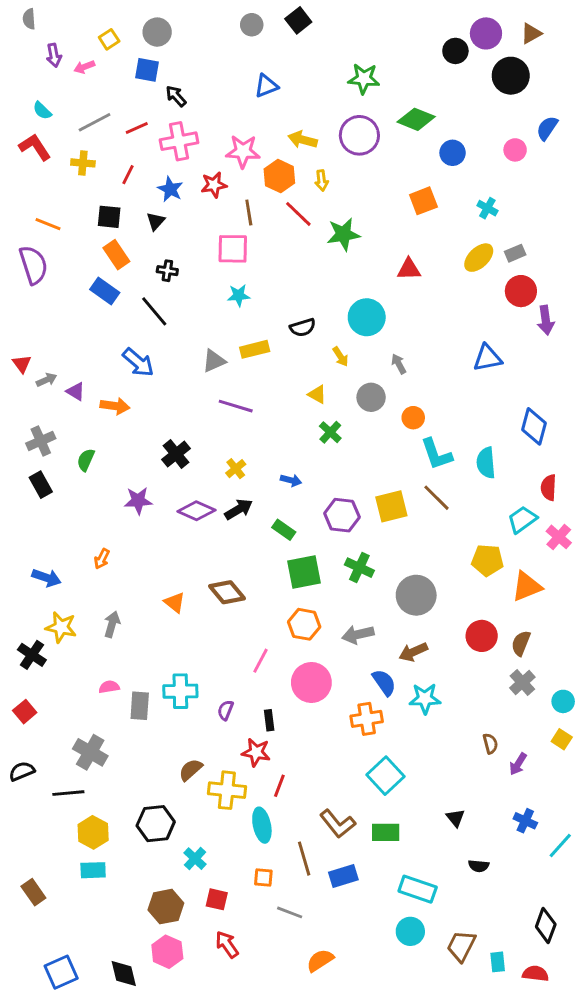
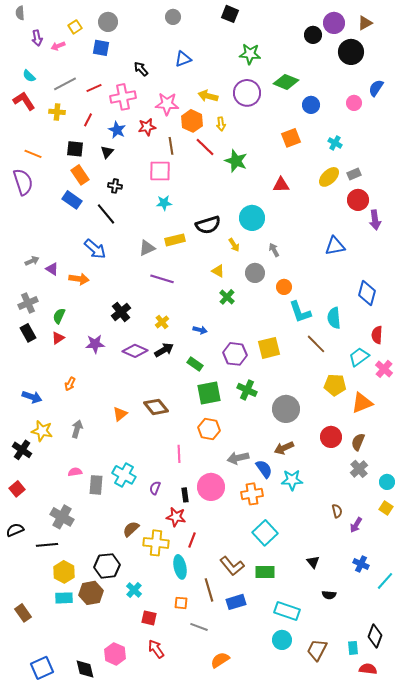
black square: (298, 20) -> (230, 14), moved, turned -30
black arrow: (176, 96) -> (141, 69), moved
green star: (343, 234) -> (236, 161), turned 30
black semicircle: (303, 327) -> (208, 225), size x1.4
red triangle: (22, 364) -> (58, 338), moved, turned 32
brown line: (437, 498) -> (316, 344), moved
orange triangle: (175, 602) -> (120, 414), turned 42
gray arrow: (358, 634) -> (238, 458), moved
pink line: (260, 661) -> (179, 454), turned -30
pink circle: (311, 682) -> (211, 487), moved
cyan cross: (180, 691) -> (124, 475), turned 30
brown hexagon: (166, 907) -> (91, 593), moved
cyan rectangle: (498, 962) -> (353, 648), moved

